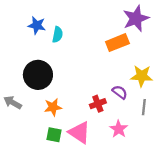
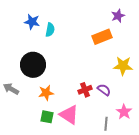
purple star: (136, 18) -> (118, 16), size x0.6
purple semicircle: (120, 92) -> (104, 90), moved
gray line: (144, 107) -> (106, 124), moved
pink star: (119, 129) -> (124, 112), moved

